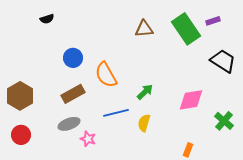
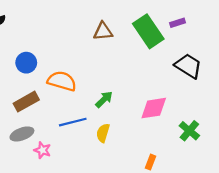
orange semicircle: (106, 75) -> (62, 81), turned 136

